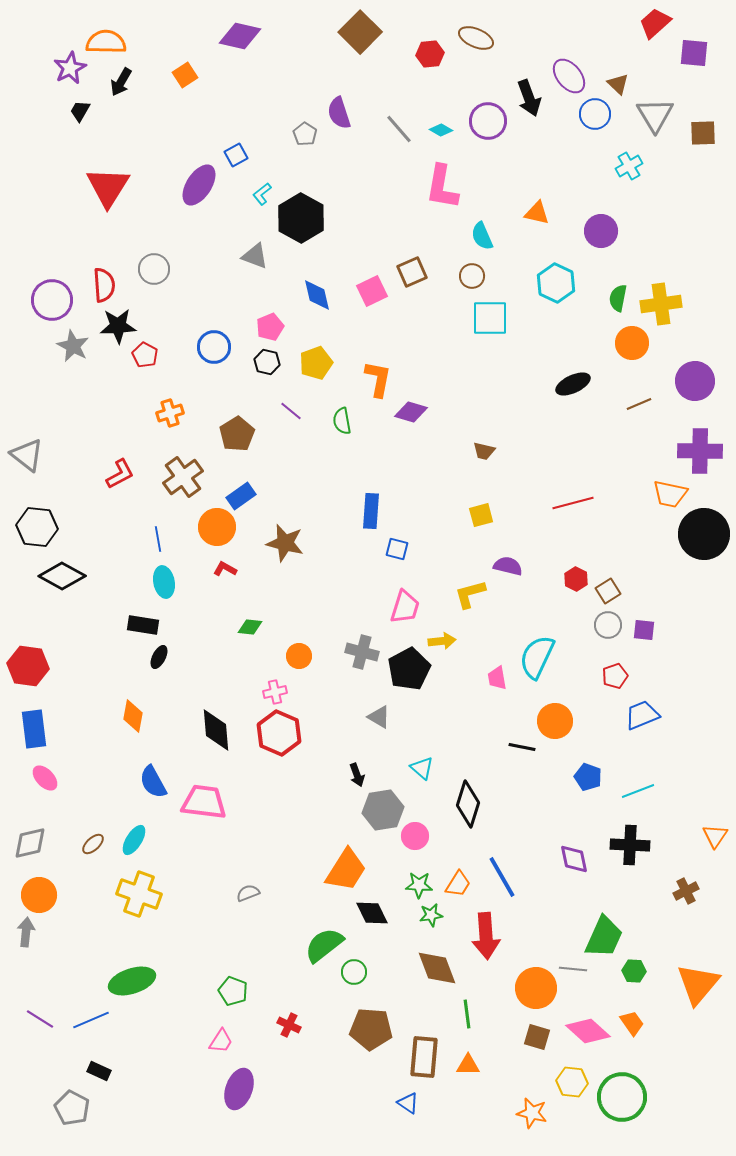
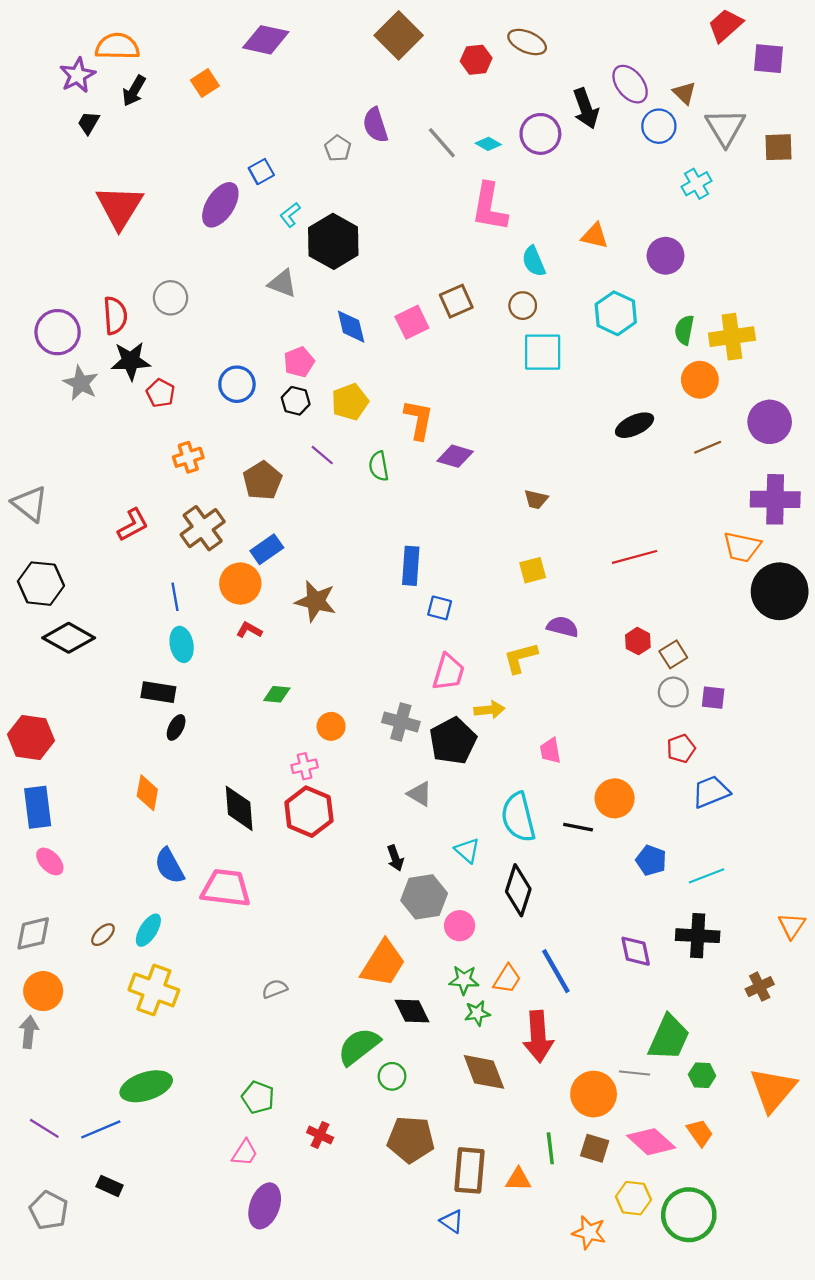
cyan semicircle: (537, 657) -> (518, 817), moved, turned -39
green line: (467, 1014) -> (550, 1148), moved
gray pentagon: (72, 1108) -> (49, 1210), moved

